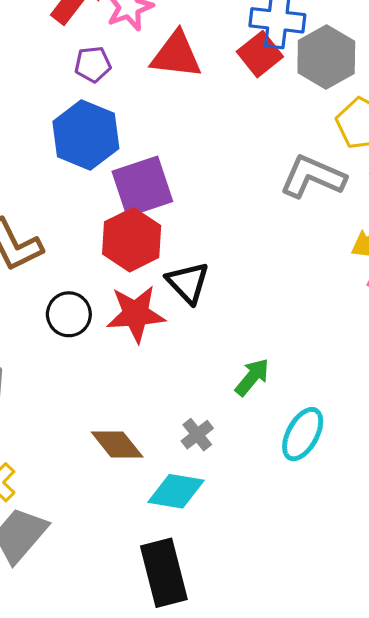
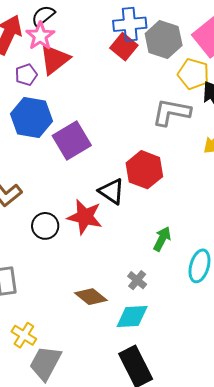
red triangle: (176, 55) -> (54, 59), moved, turned -32
red hexagon: (132, 240) -> (144, 170), moved
red star: (136, 314) -> (85, 217), turned 30

